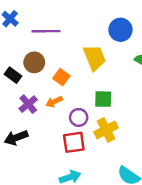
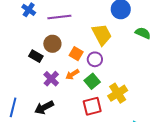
green square: (103, 99) -> (92, 81), moved, turned -35
purple circle: (79, 117) -> (95, 59), moved

